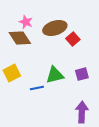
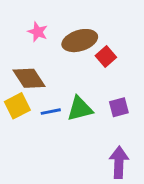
brown diamond: (20, 38) -> (29, 78), moved
blue line: (37, 88) -> (51, 112), moved

